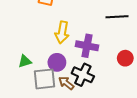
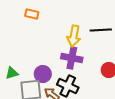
yellow arrow: (62, 32) -> (74, 36), moved

